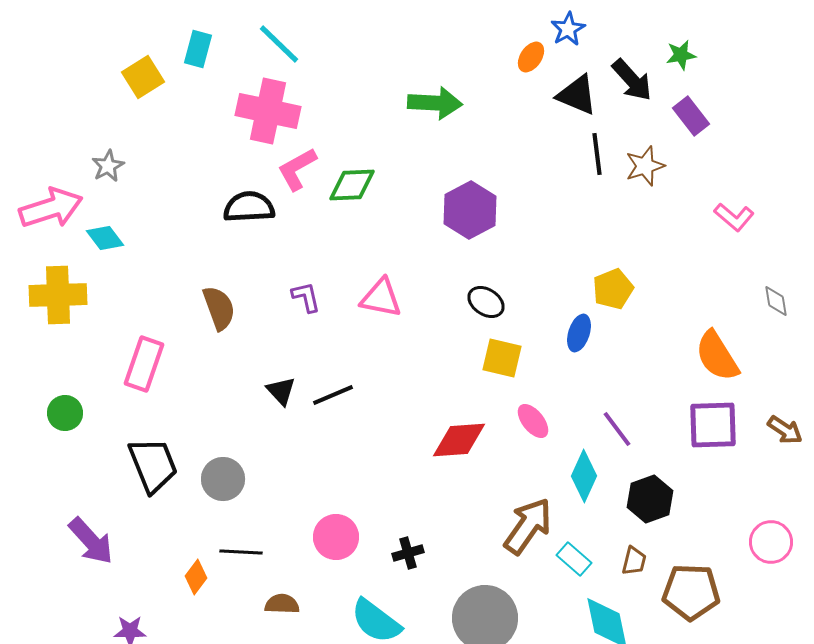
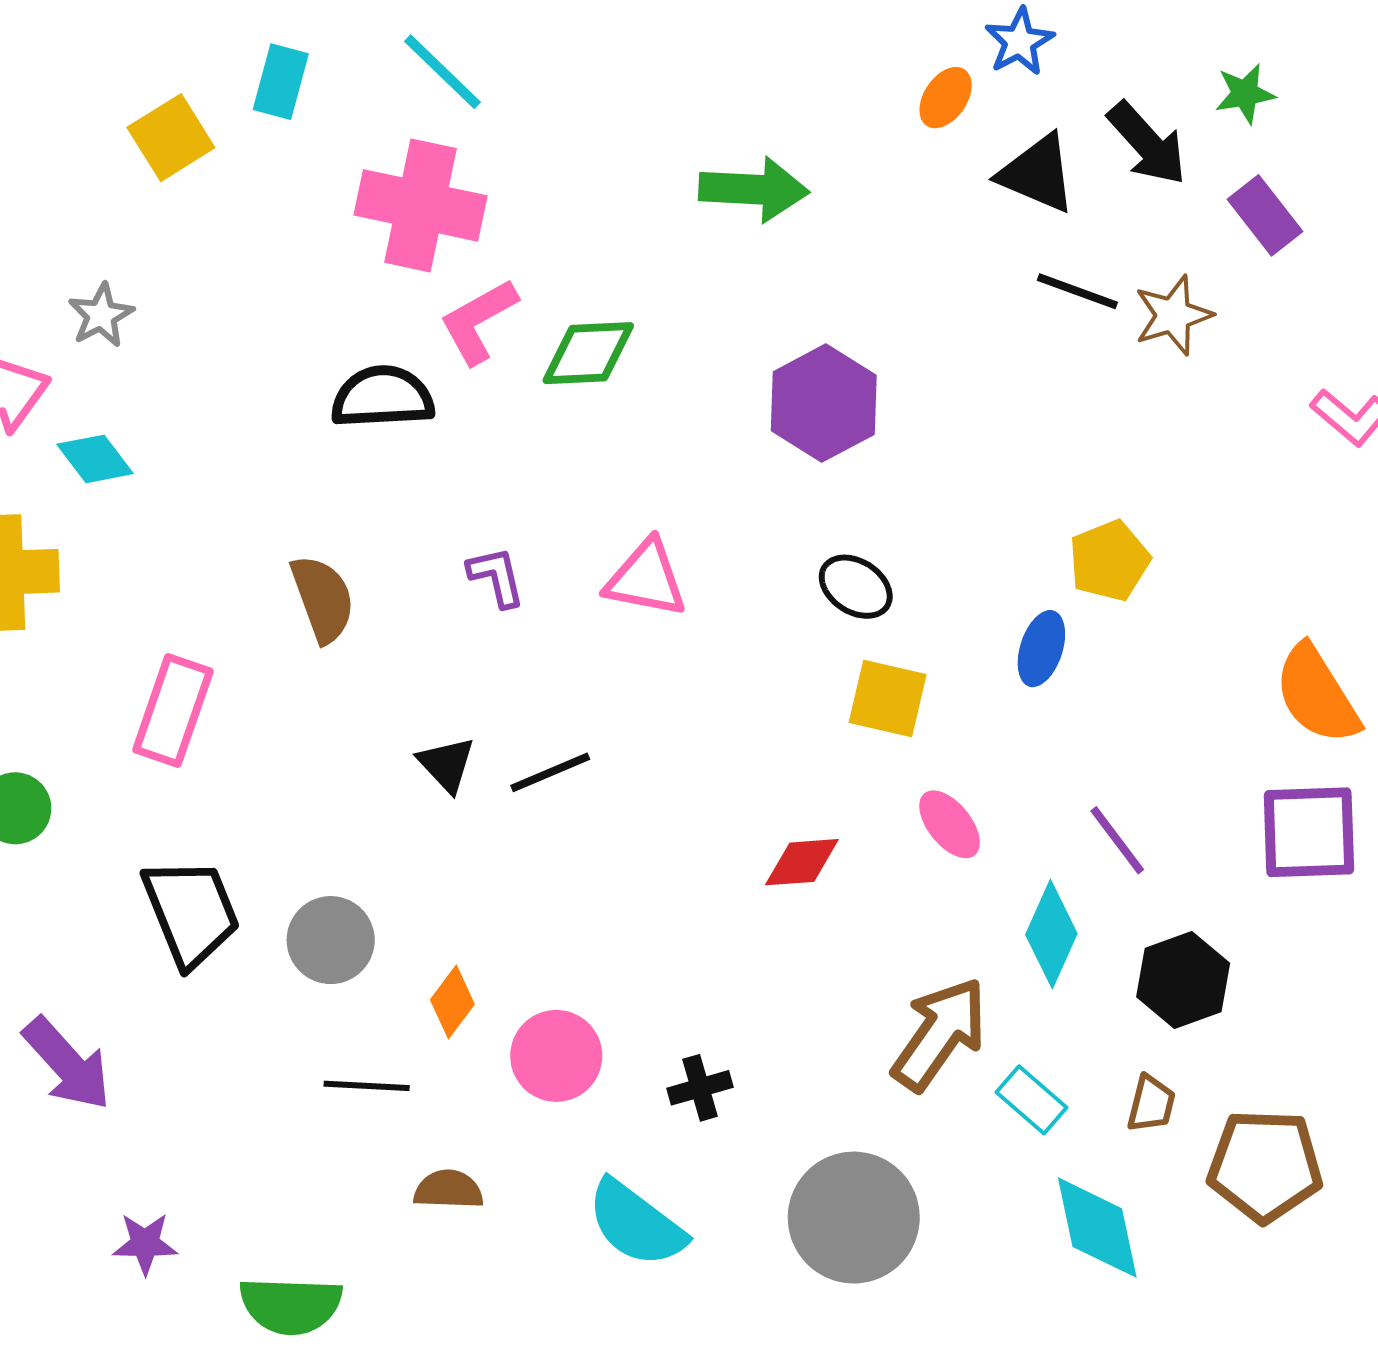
black line: (597, 154) -> (1077, 291), turned -63
red diamond: (459, 440) -> (802, 862), size x0.7
orange diamond: (196, 577) -> (452, 1002), moved

